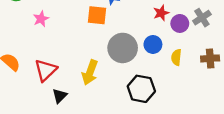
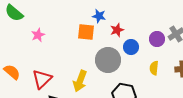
red star: (161, 13) -> (117, 30), moved
blue circle: (153, 44) -> (131, 47), moved

